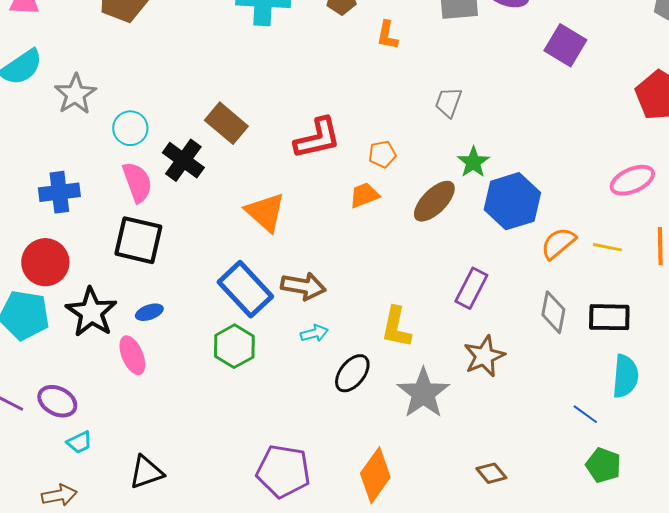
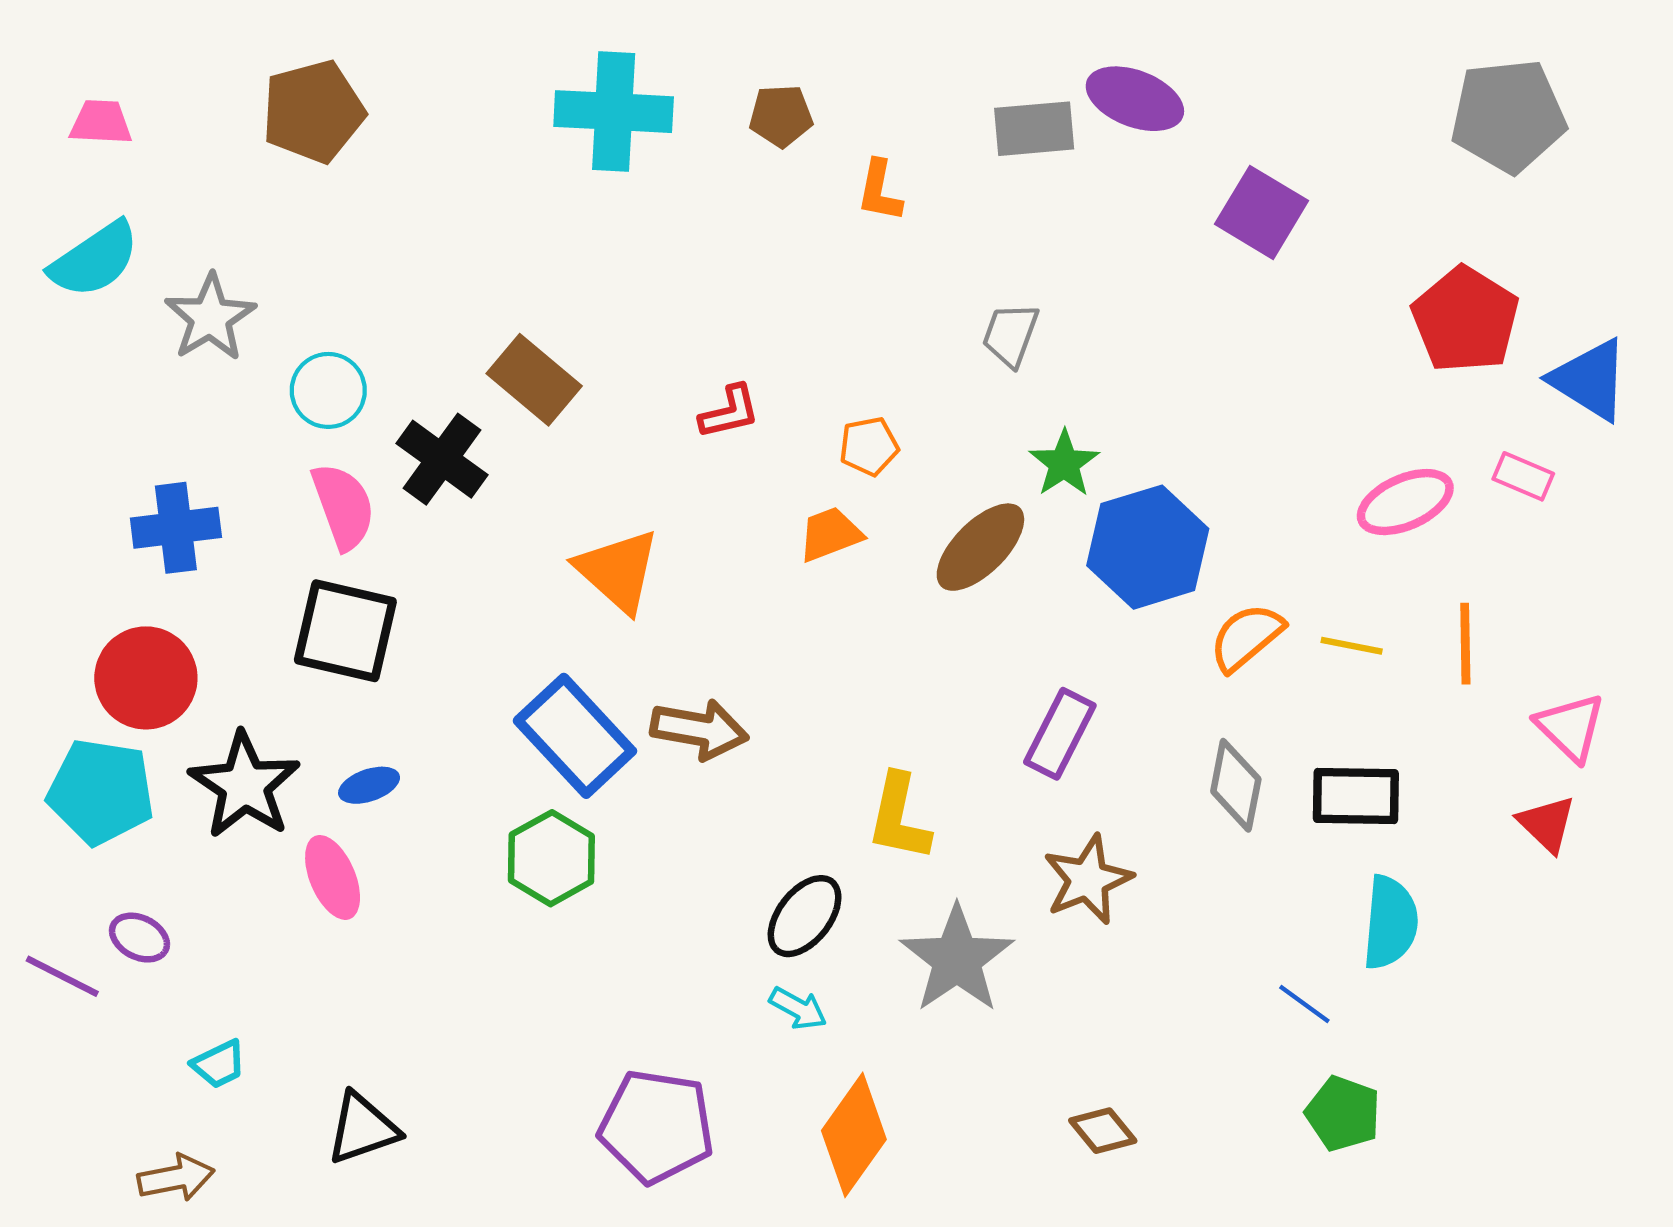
red L-shape: (317, 138) -> (729, 412), size x0.6
cyan arrow: (314, 333) -> (798, 1008), moved, turned 44
purple ellipse: (57, 401) -> (139, 938), moved, size x0.7

